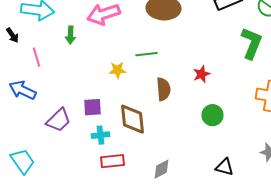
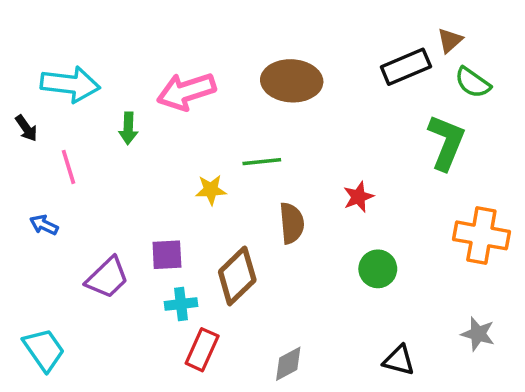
blue arrow: (22, 90) -> (44, 225), size x0.6
brown diamond: (132, 119) -> (237, 276), turned 52
red rectangle: (112, 161) -> (202, 350), turned -60

